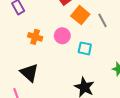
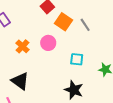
orange cross: (35, 37) -> (22, 46), turned 32
cyan square: (85, 48) -> (77, 59), moved

